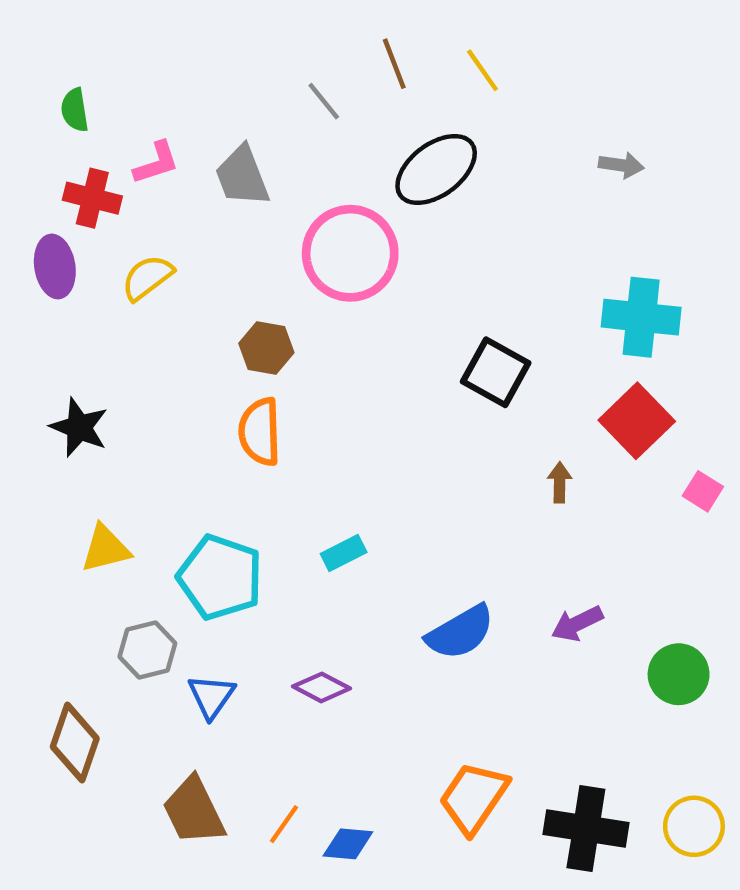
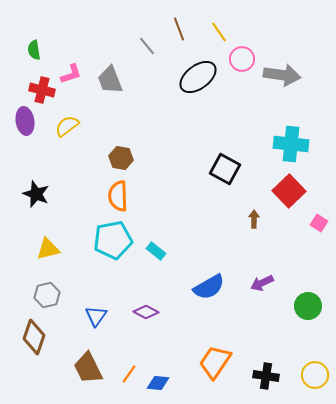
gray arrow: (621, 165) -> (282, 75), size x1.8
pink circle: (350, 253) -> (242, 59), moved, size x0.6
cyan rectangle: (344, 553) -> (156, 251), turned 66
cyan pentagon: (220, 577) -> (113, 240), moved, turned -30
gray hexagon: (147, 650) -> (47, 295), moved
black cross: (586, 828) -> (266, 376), size x0.7

